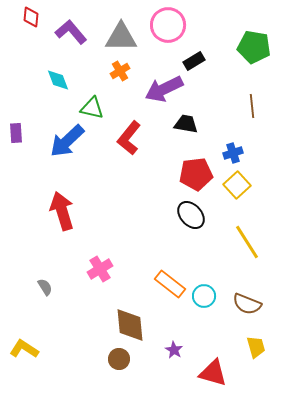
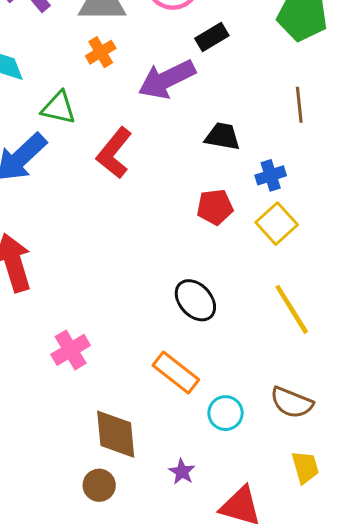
black trapezoid: (186, 124) -> (222, 136), moved
red pentagon: (196, 174) -> (215, 207), size x0.7
black ellipse: (191, 215) -> (195, 300), moved
cyan circle: (204, 296) -> (225, 413), moved

